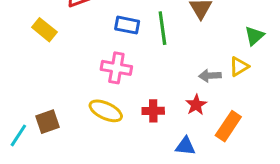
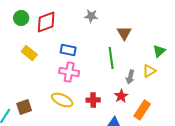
blue rectangle: (127, 25) -> (68, 50), moved
green line: (162, 28) -> (111, 58), moved
yellow rectangle: (44, 30) -> (29, 53), moved
gray arrow: (210, 76) -> (130, 77), turned -72

